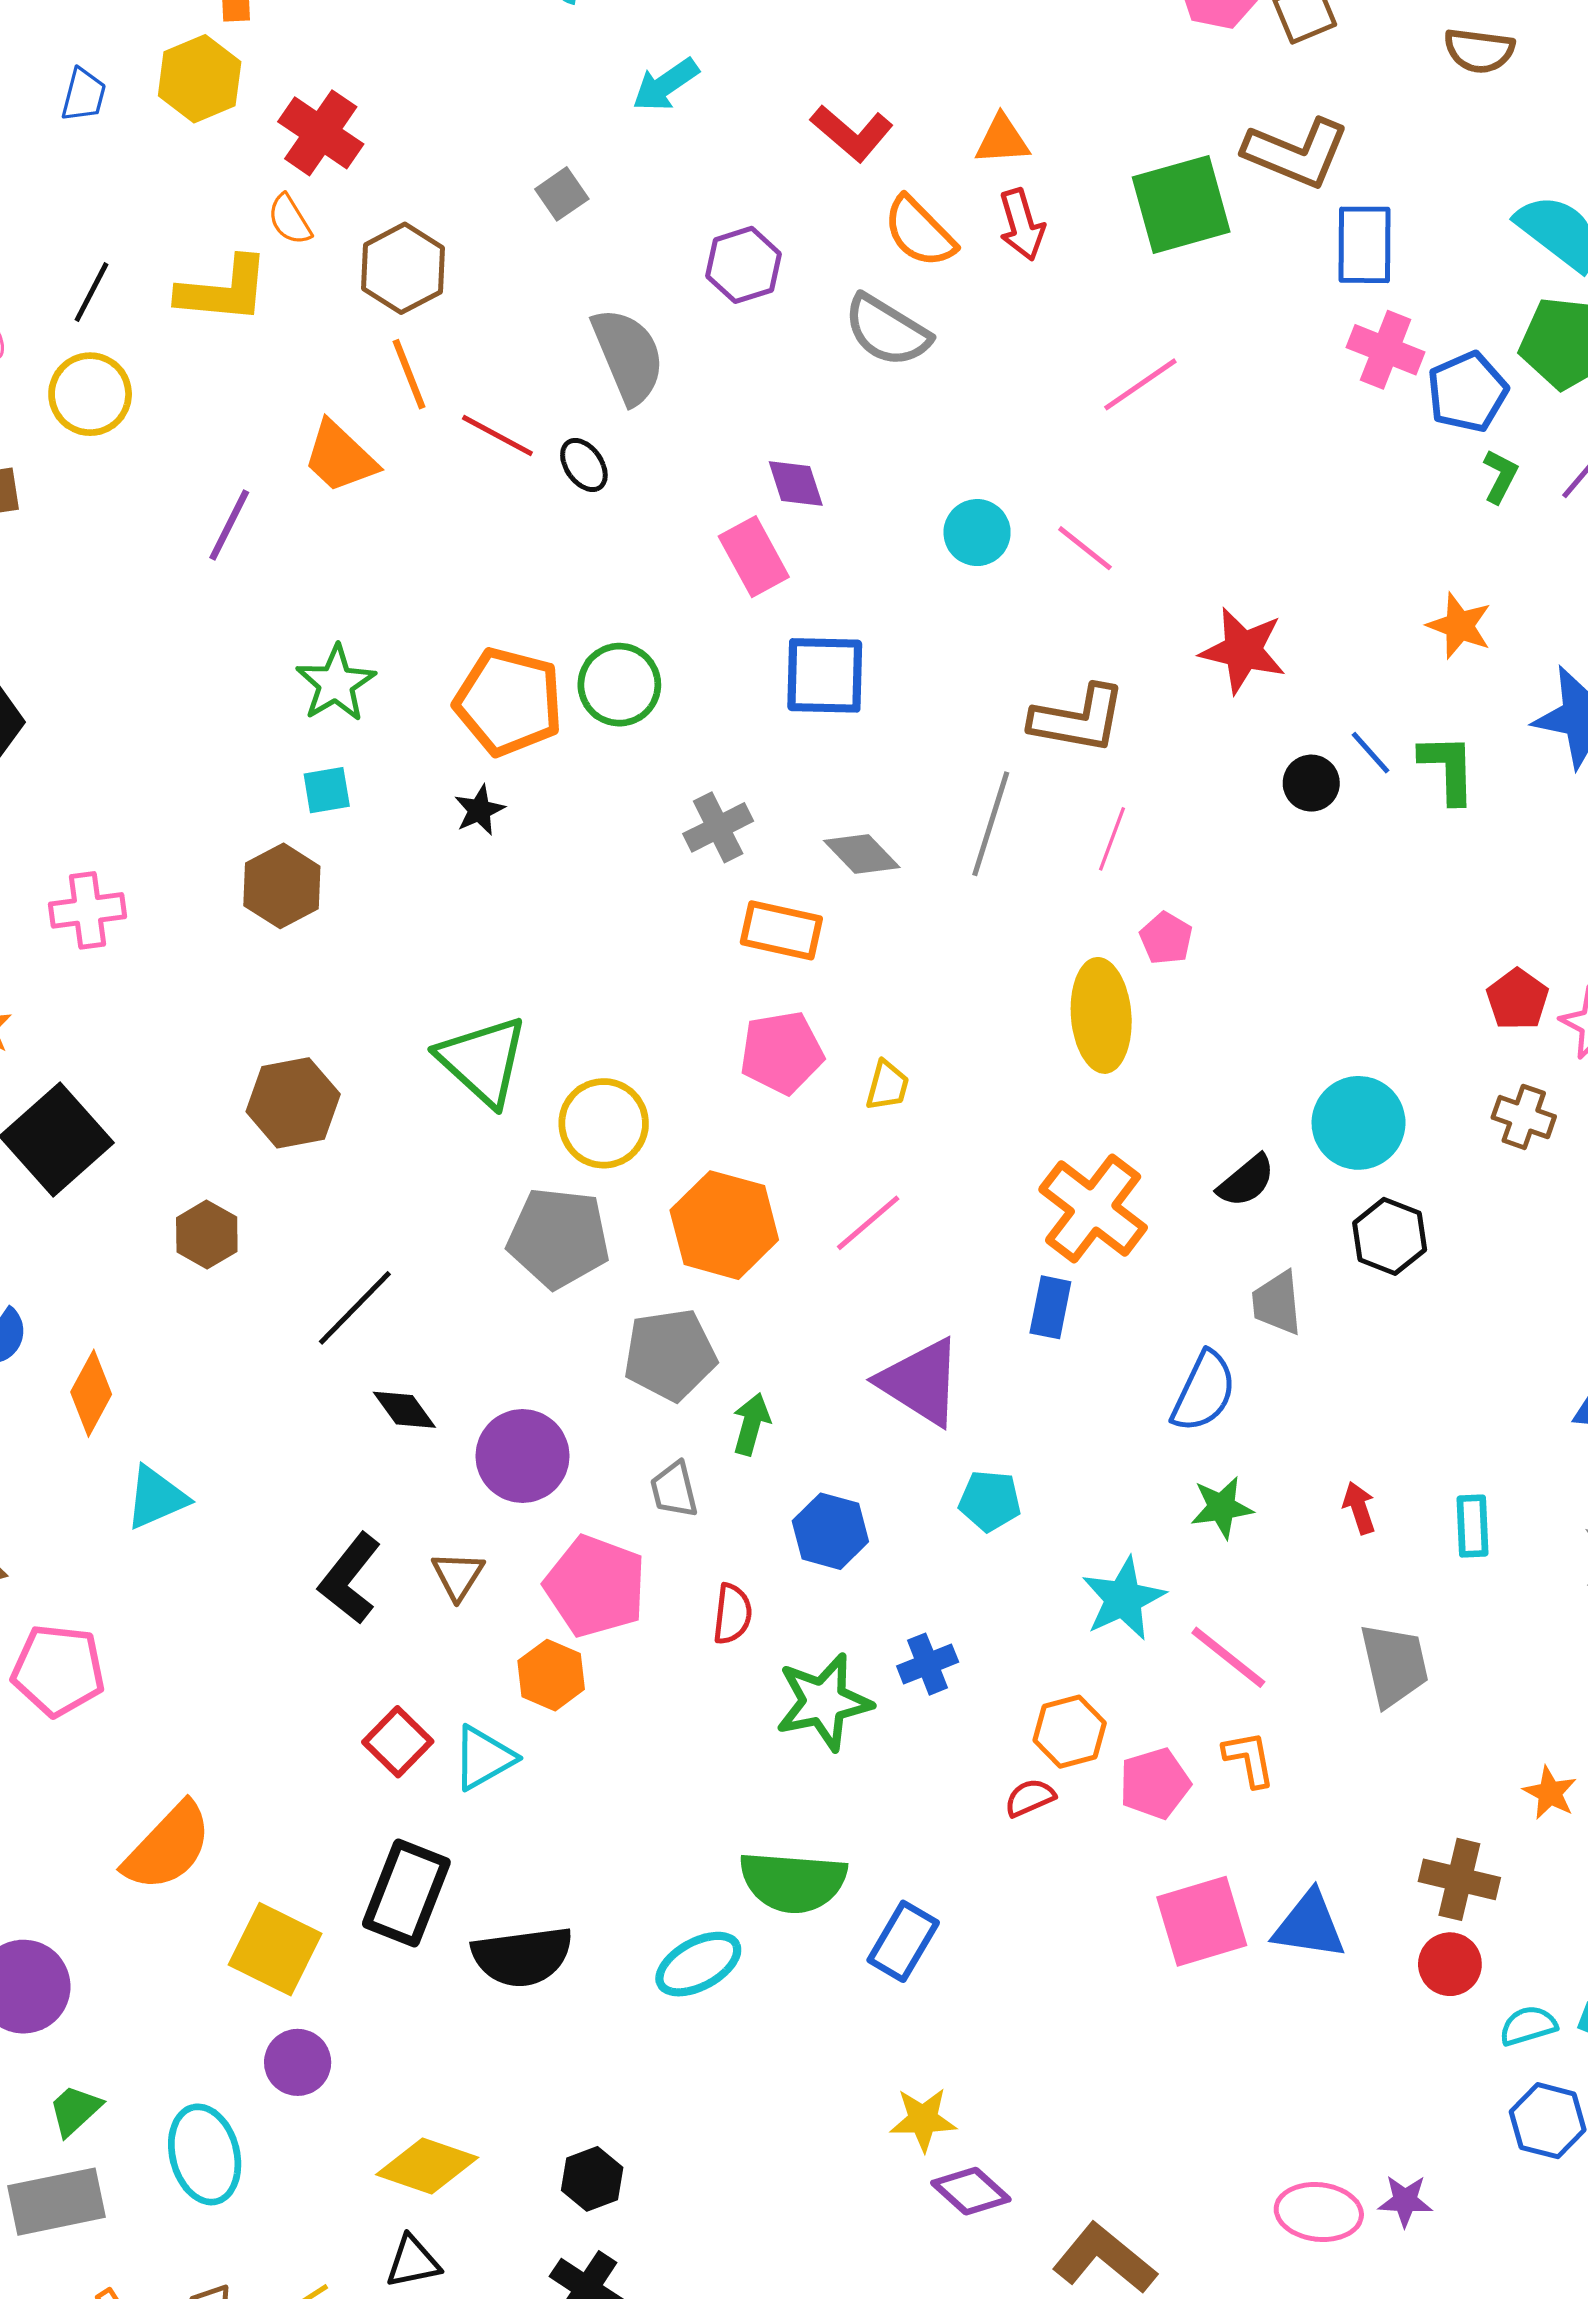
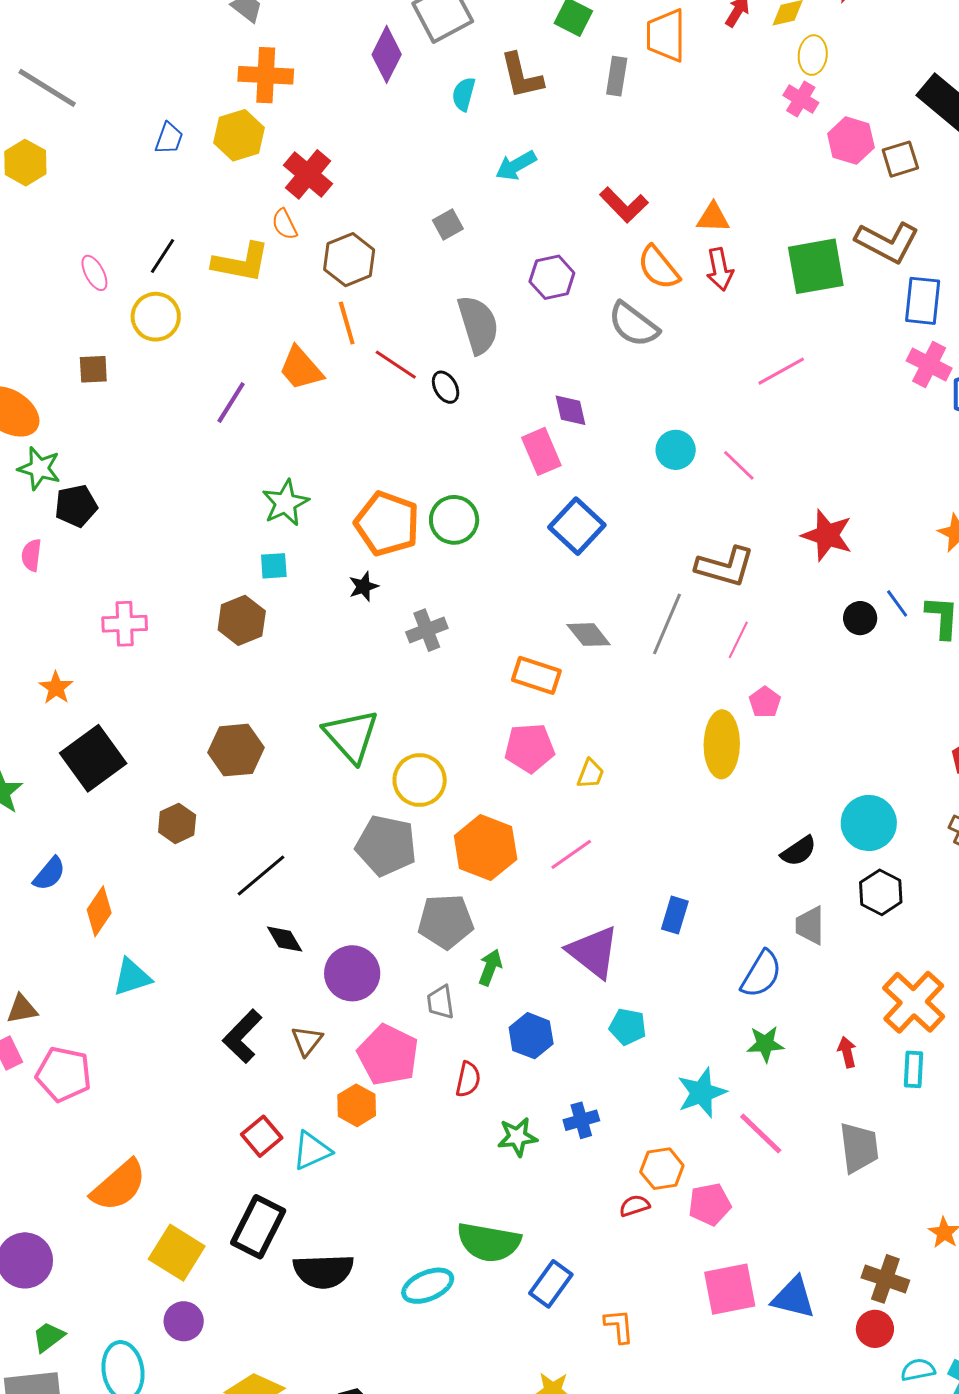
blue square: (825, 675) -> (577, 526), turned 36
gray cross: (718, 827) -> (427, 630), moved
orange cross: (1093, 1208) -> (914, 1002), moved
green star: (824, 1702) -> (517, 1137), size x0.7
orange L-shape: (1249, 1759) -> (619, 1326), moved

